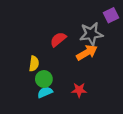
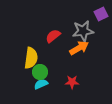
yellow semicircle: (34, 64) -> (31, 58), size x1.5

